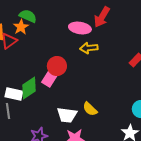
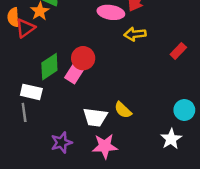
yellow arrow: (89, 48) -> (135, 34), moved
green diamond: (29, 88) -> (49, 67), moved

